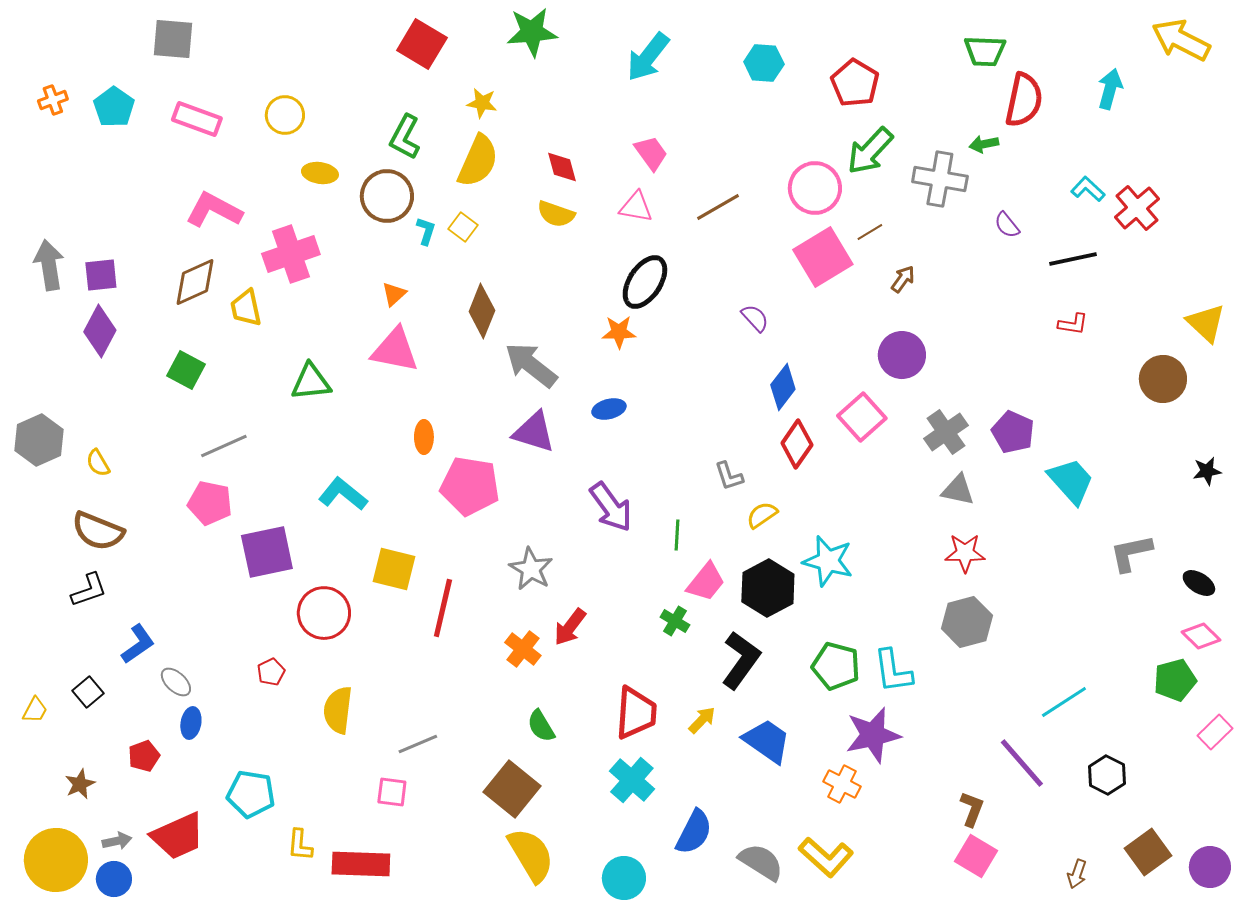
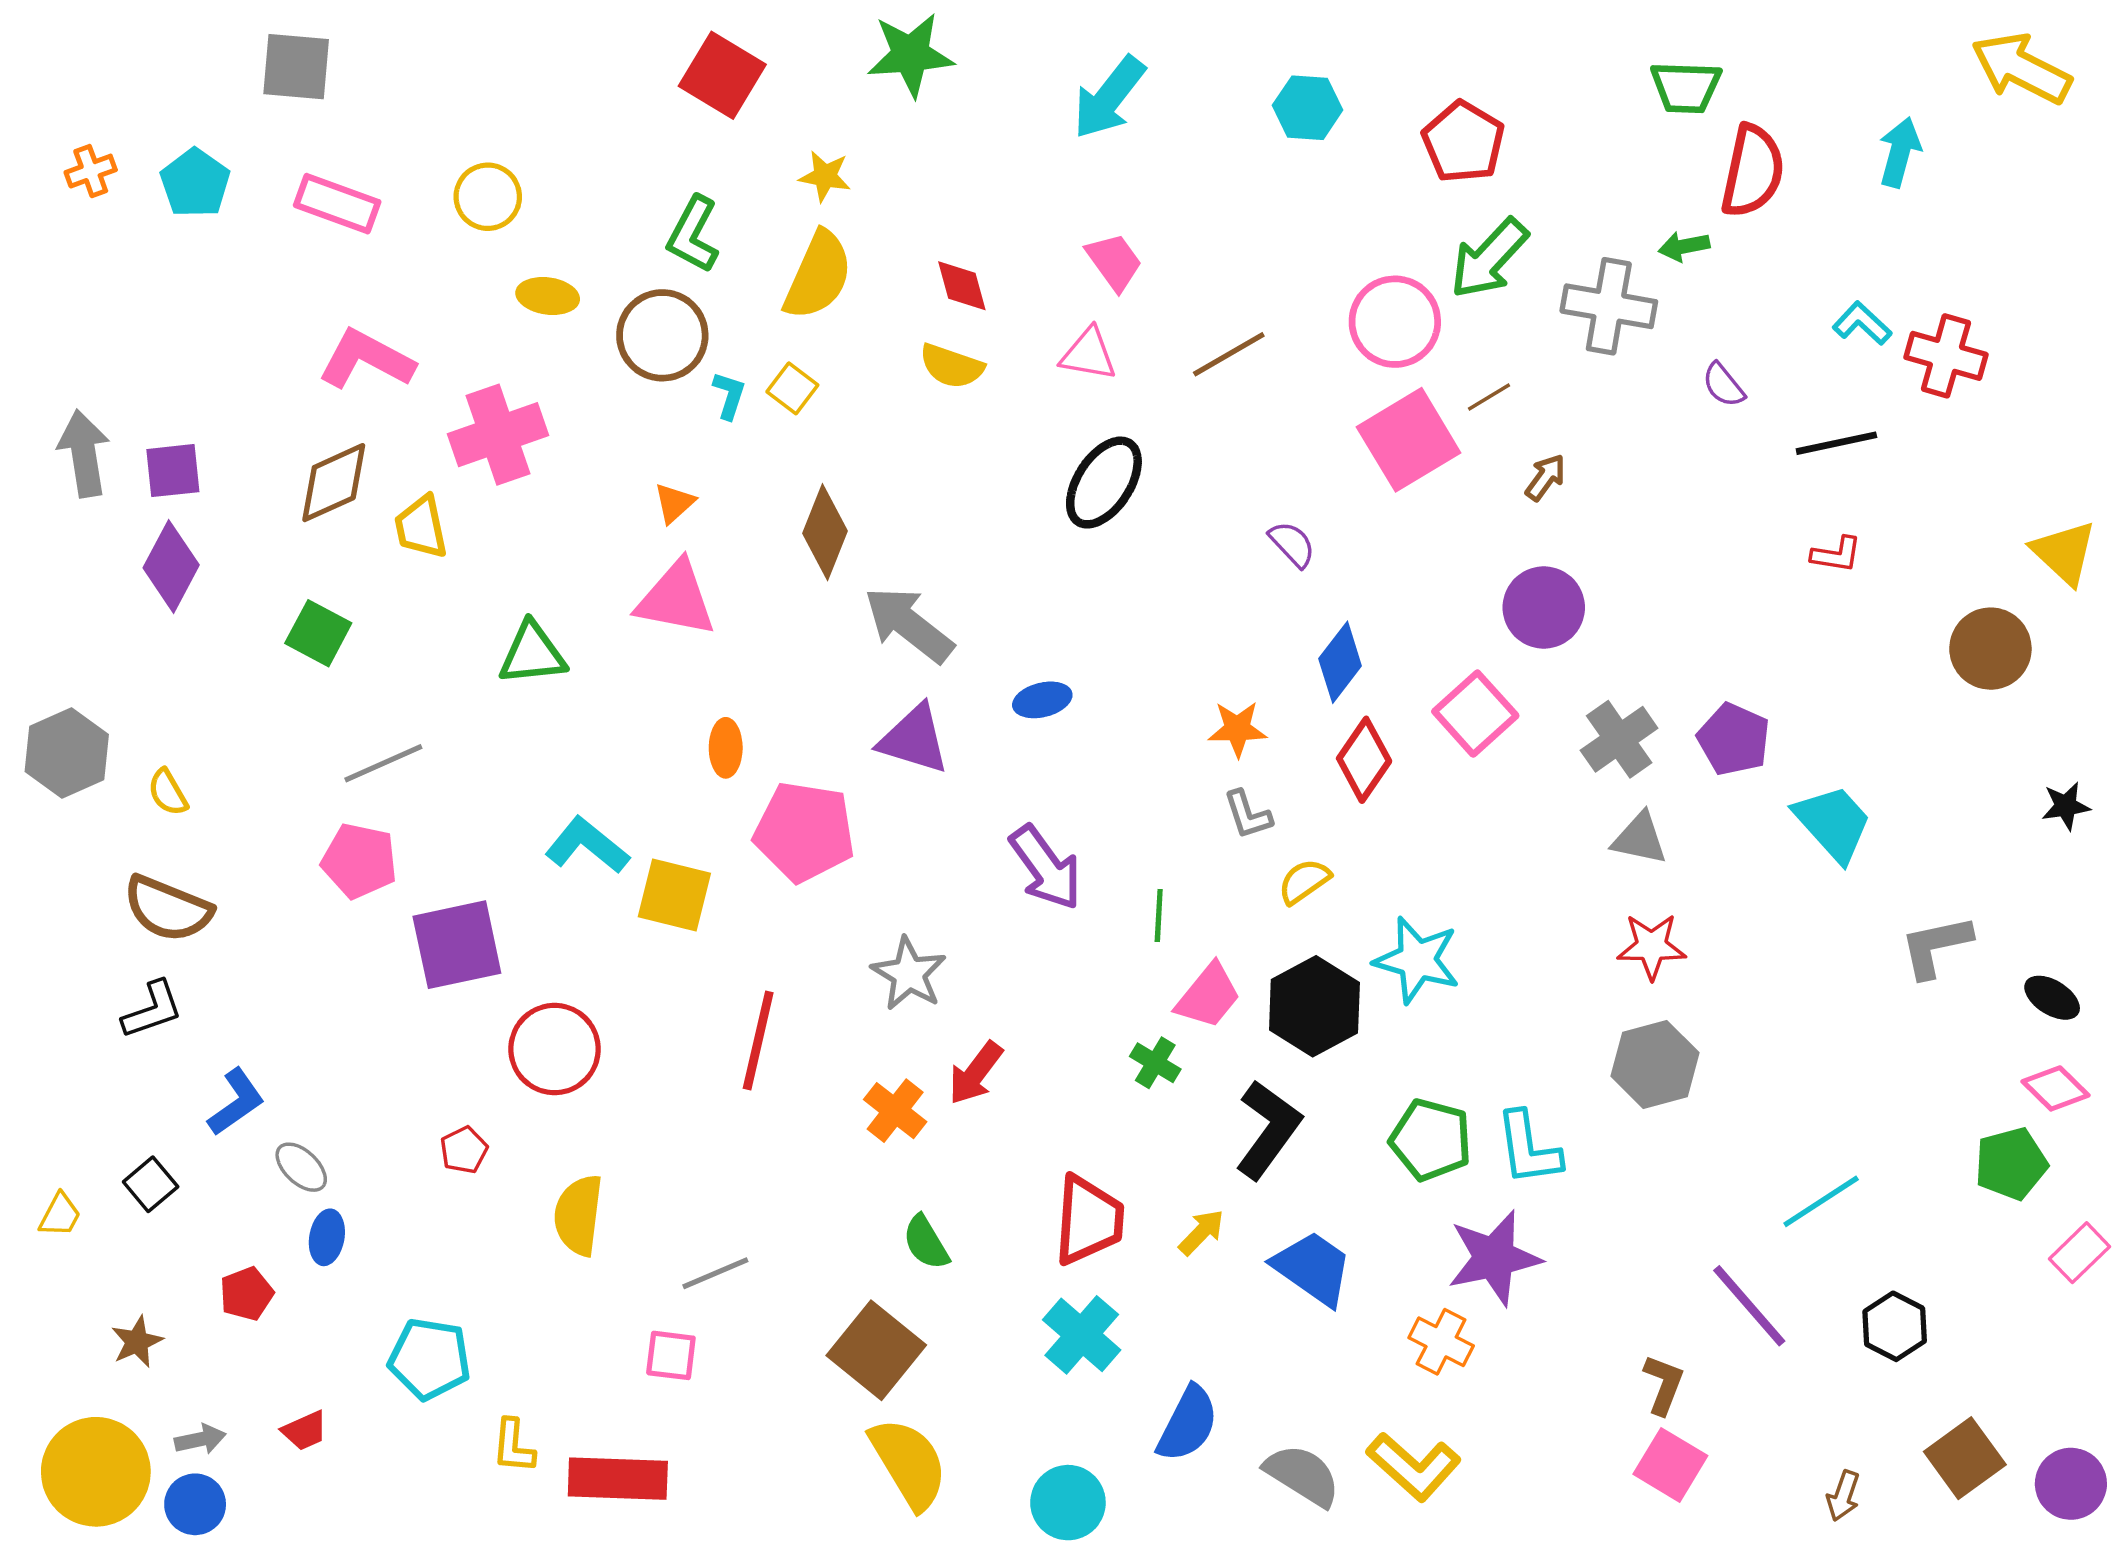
red cross: (1137, 208) -> (1946, 356), turned -33
orange star: (619, 332) -> (1237, 729), moved
yellow square: (394, 569) -> (674, 895), moved
red trapezoid: (178, 836) -> (305, 1431), size x0.5

